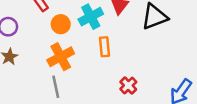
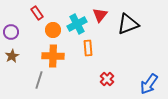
orange cross: (61, 57) -> (53, 56), turned 30
gray line: (56, 87) -> (39, 80), moved, turned 30

